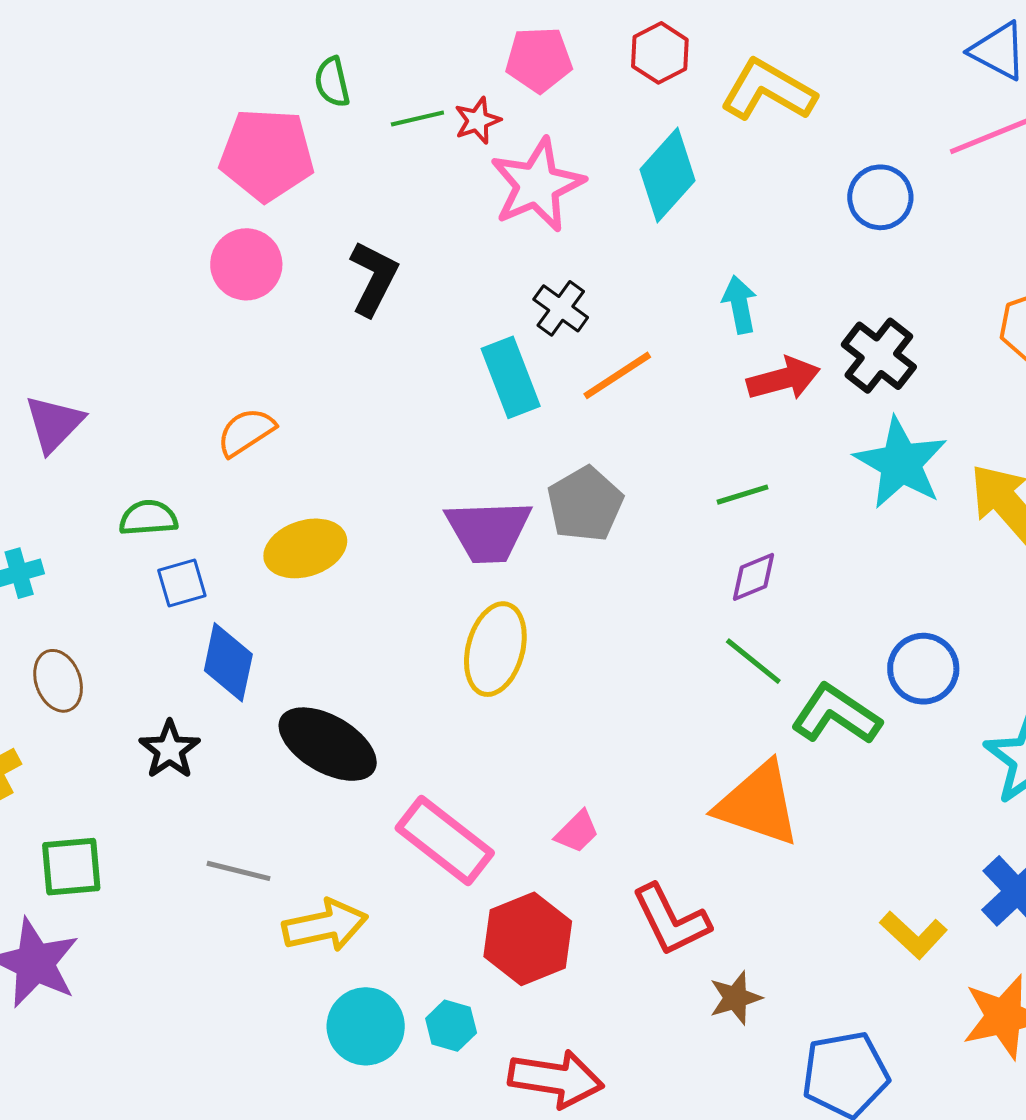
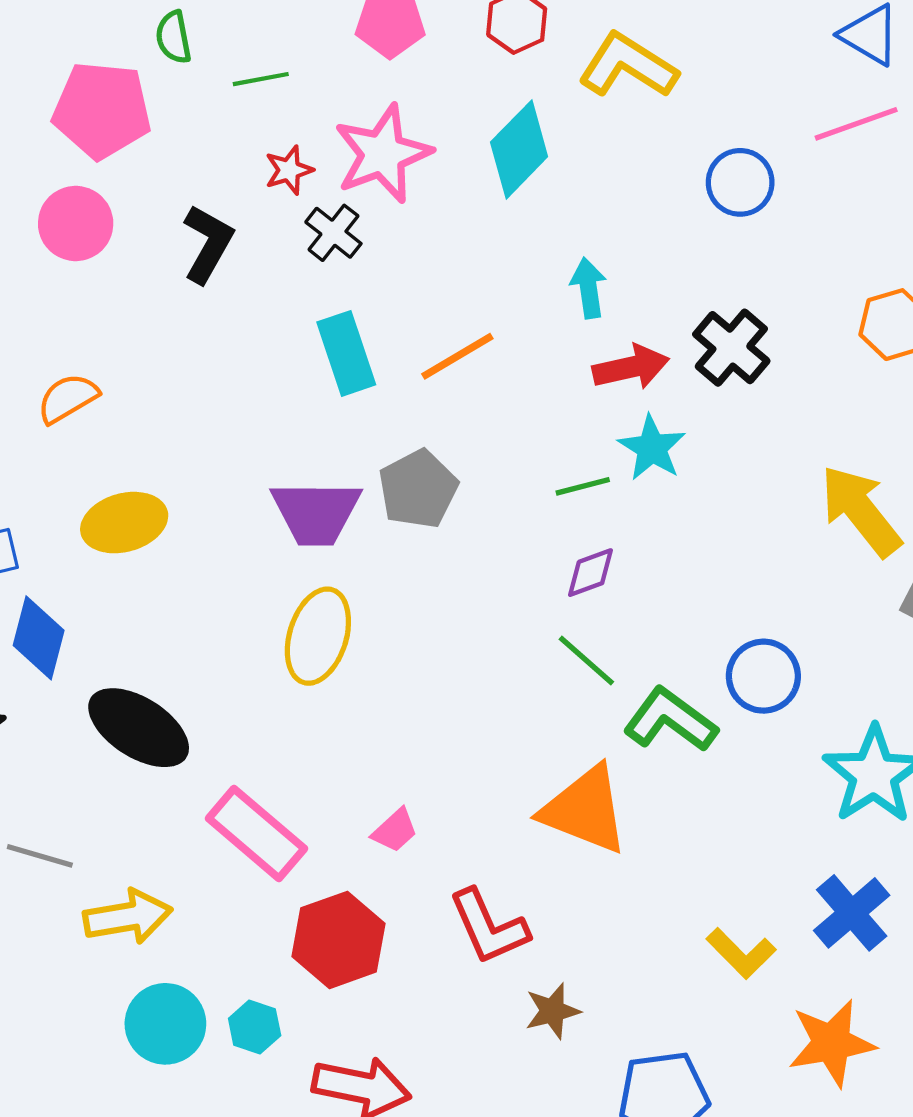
red star: (477, 121) -> (289, 170), moved
black cross: (561, 308) -> (333, 233), moved
cyan star: (901, 463) -> (652, 448), moved, size x0.7

